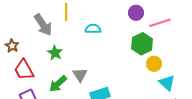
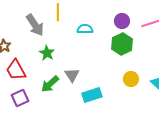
purple circle: (136, 13) -> (122, 21), moved
green hexagon: (142, 44) -> (122, 44), moved
yellow circle: (154, 64) -> (131, 79), moved

